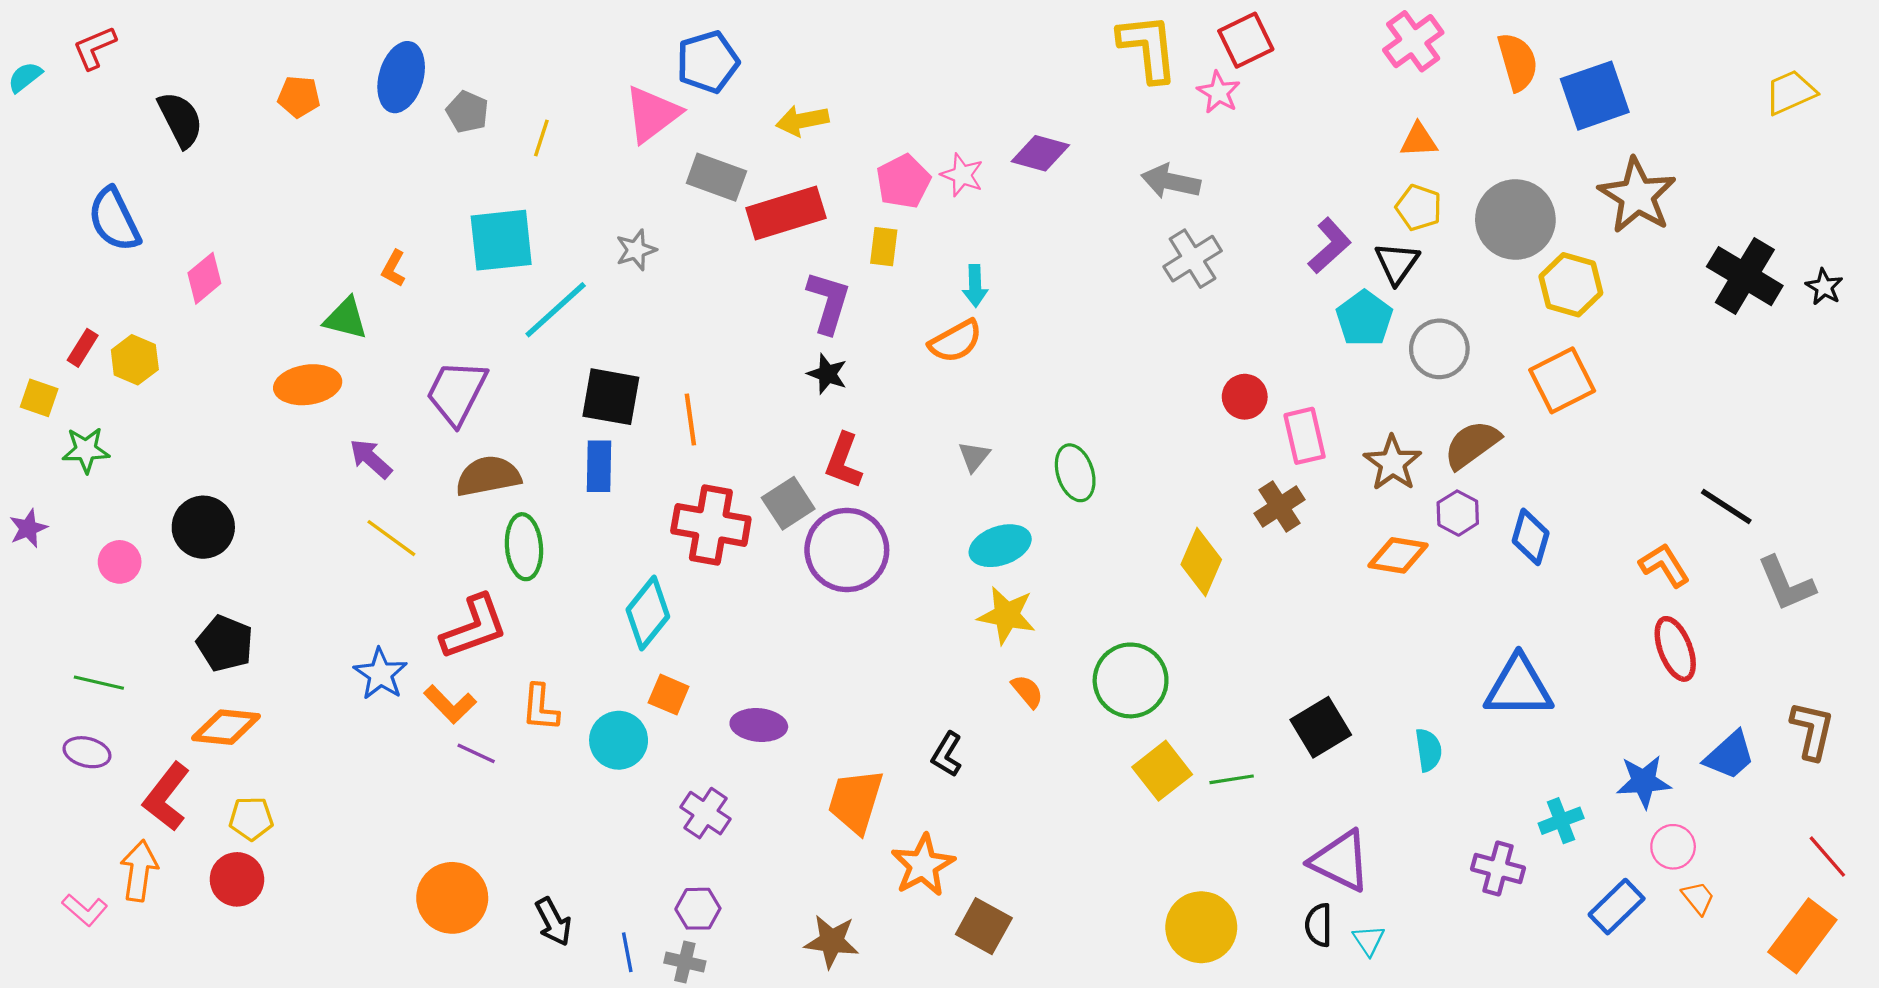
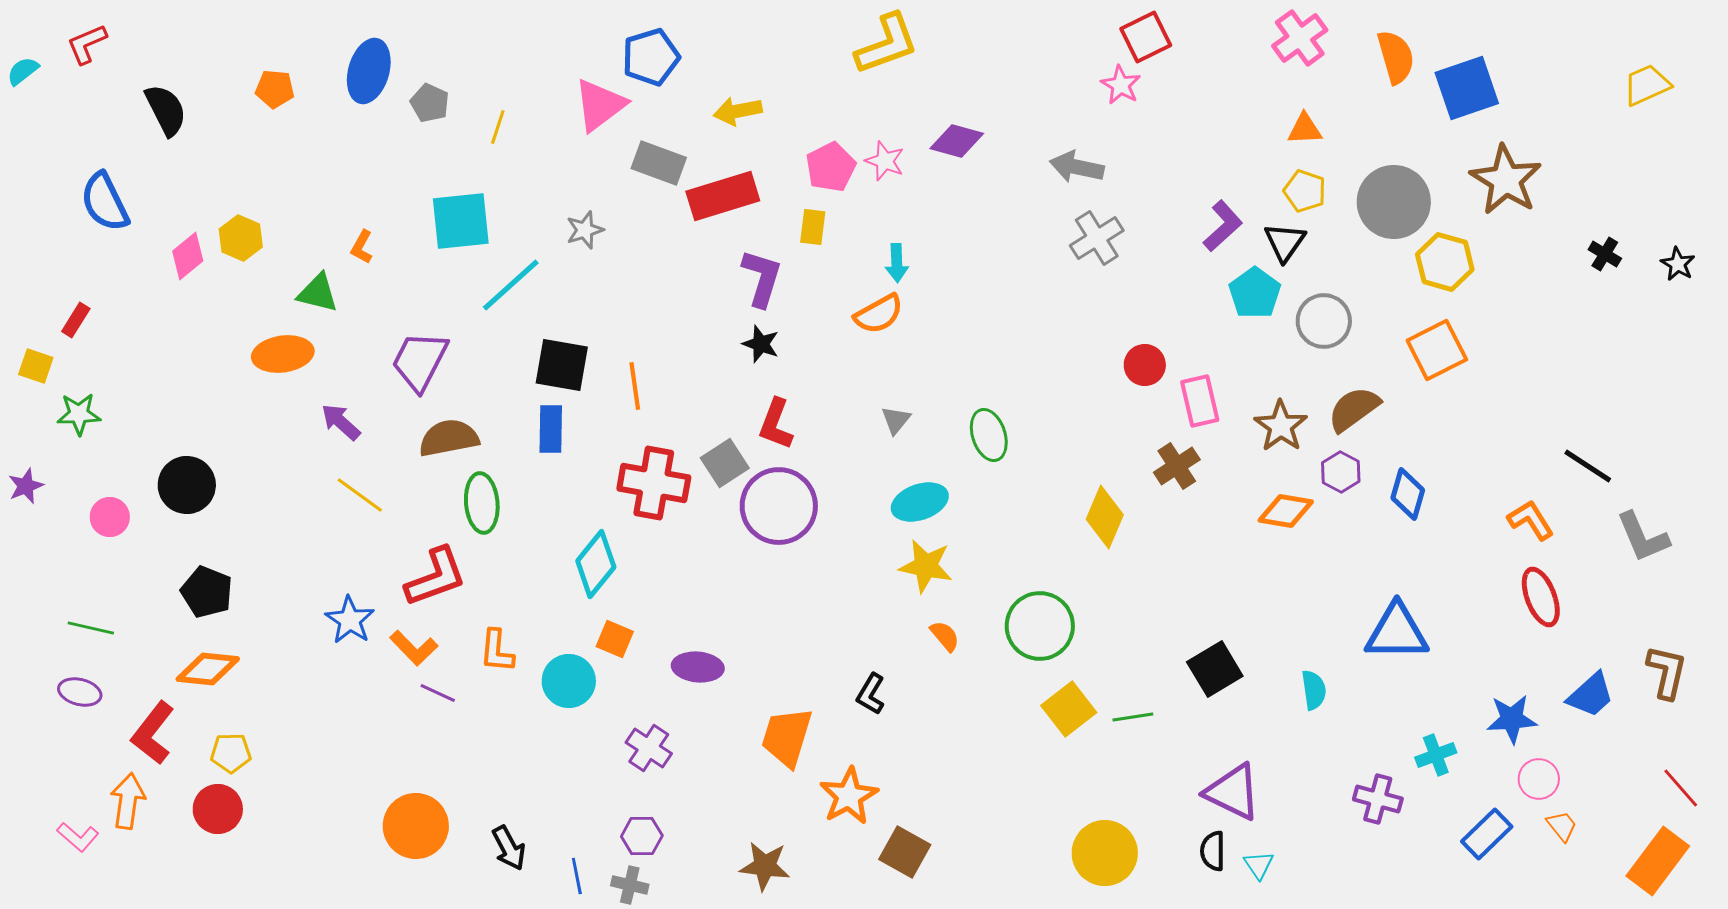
yellow L-shape: (1148, 48) -> (887, 44), moved, turned 76
black cross: (1745, 276) -> (1605, 254), size x0.5
yellow hexagon: (135, 360) -> (241, 238), moved

